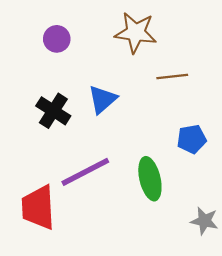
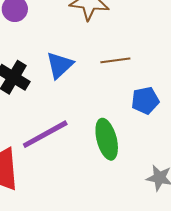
brown line: (172, 76) -> (115, 60), moved

